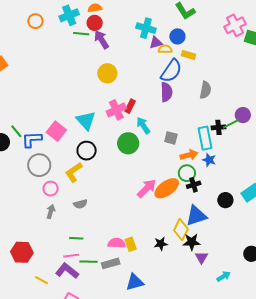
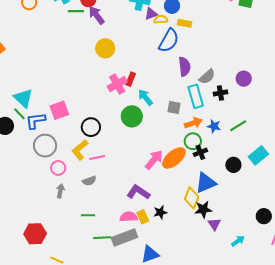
gray semicircle: (205, 90) -> (207, 77), moved, turned 42
purple semicircle: (166, 92) -> (184, 67), moved
cyan triangle: (86, 121) -> (23, 98), moved
green line: (231, 124) -> (238, 126), moved
pink square: (56, 131) -> (59, 110), turned 36
cyan rectangle: (205, 138) -> (196, 96), moved
black star: (161, 244) -> (160, 212), moved
pink line: (71, 256) -> (97, 158), moved
gray rectangle: (111, 263) -> (124, 238), size x1.4
purple L-shape: (67, 271) -> (138, 192), moved

